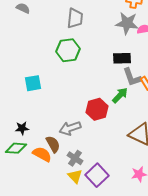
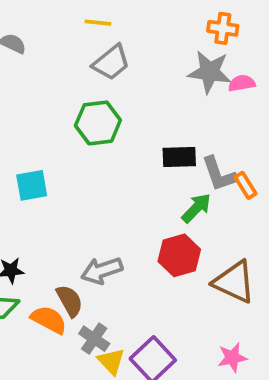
gray trapezoid: (75, 18) -> (111, 62), turned 45
black rectangle: (122, 58) -> (179, 157), moved
red hexagon: (97, 109) -> (179, 255), moved
gray cross: (75, 158) -> (94, 339), moved

